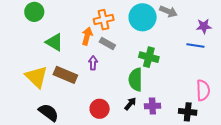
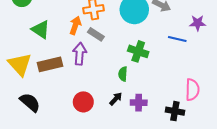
blue line: (195, 46) -> (177, 39), moved
purple arrow: (93, 63) -> (80, 54), size x1.5
brown rectangle: (65, 75) -> (50, 64), turned -40
green semicircle: (136, 80) -> (123, 74), size x0.6

